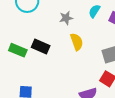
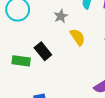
black rectangle: (41, 47) -> (43, 51), turned 42

